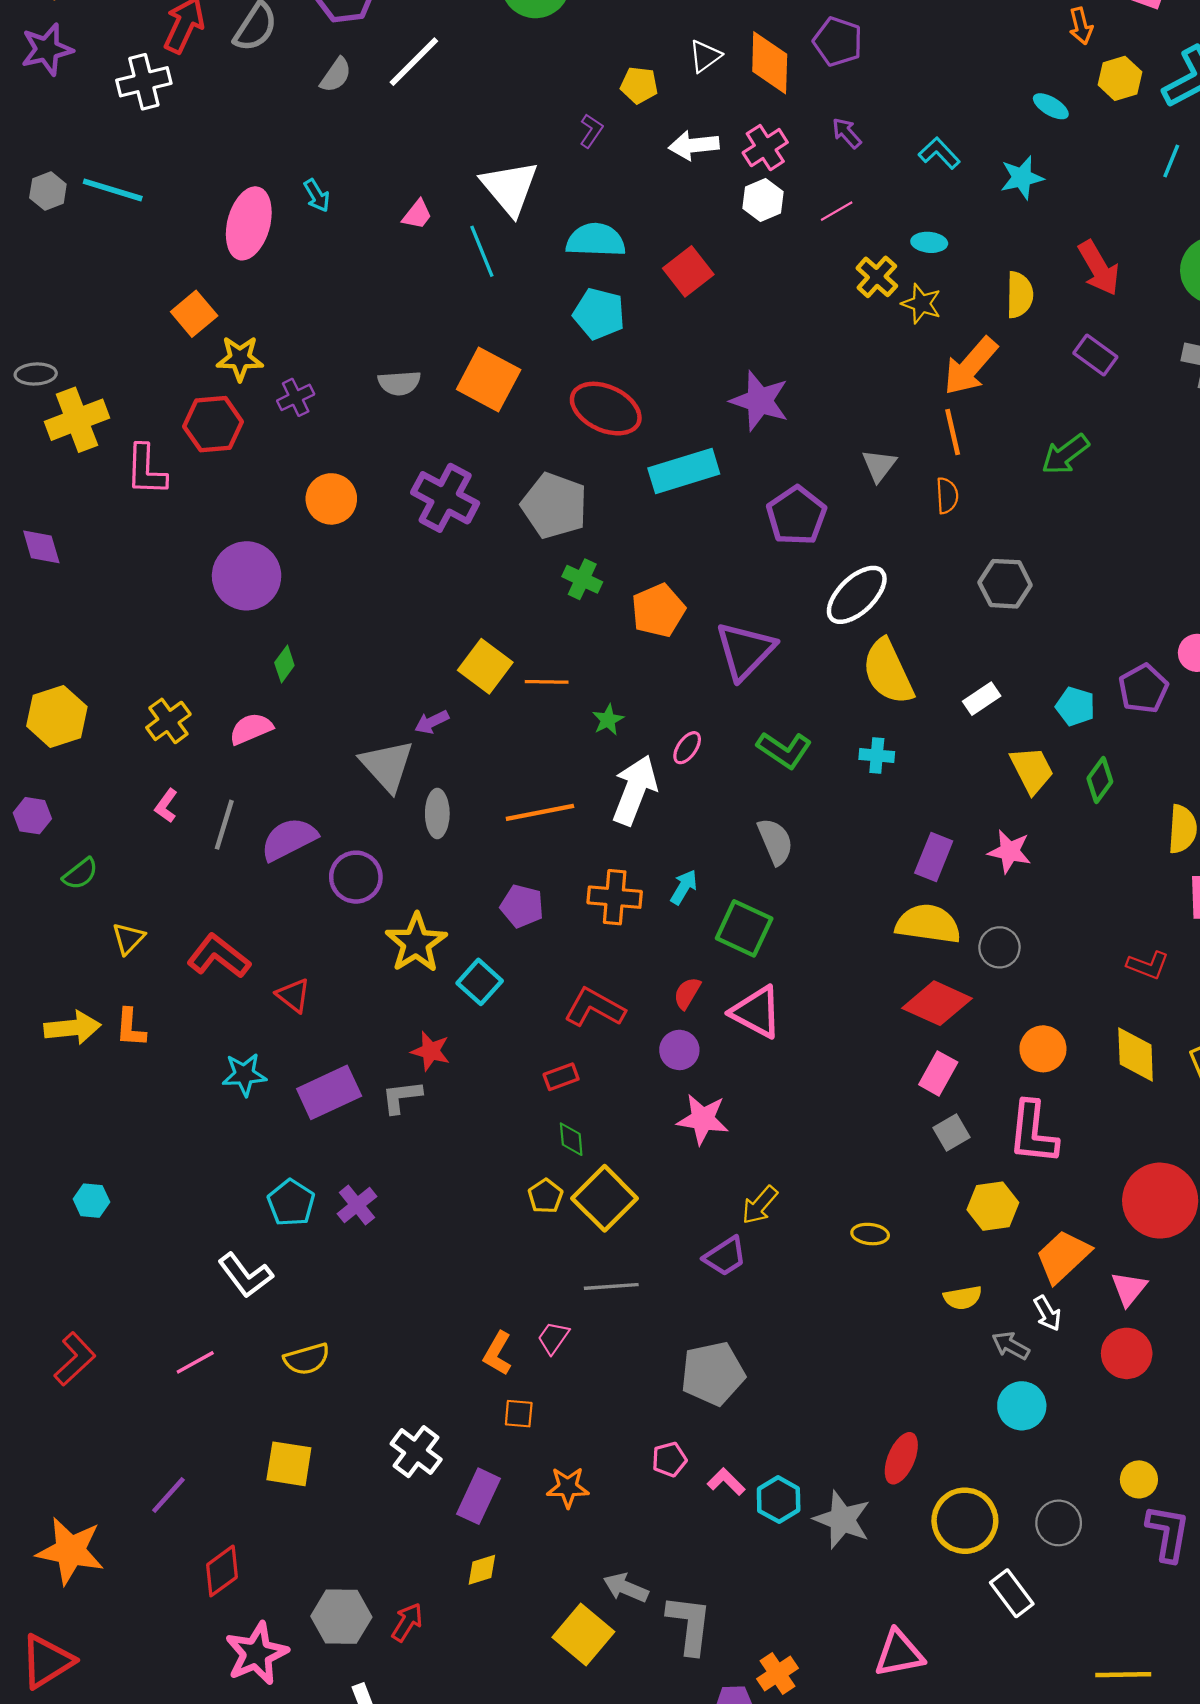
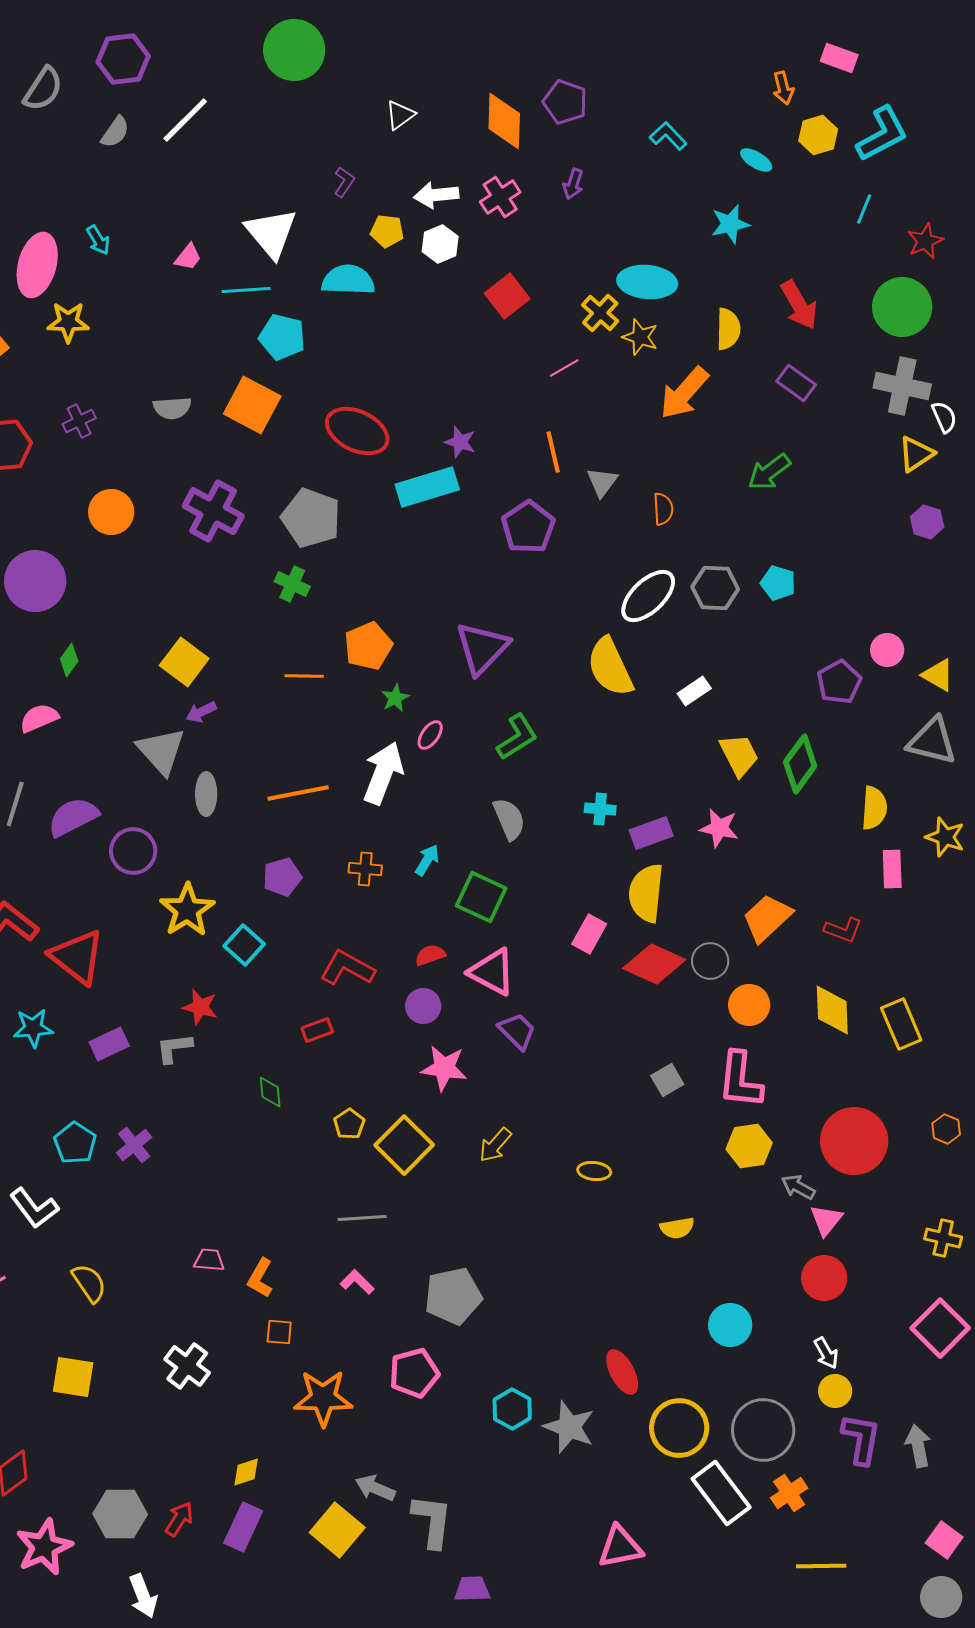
white triangle: (705, 56) -> (400, 115), moved
yellow pentagon: (639, 85) -> (387, 231), moved
purple arrow: (847, 133) -> (573, 184), turned -120
cyan L-shape: (939, 153) -> (668, 136), moved
white hexagon: (763, 200) -> (440, 244), moved
pink line: (837, 211) -> (564, 368), moved
cyan ellipse: (929, 242) -> (647, 282), size x1.8
cyan line: (482, 251) -> (246, 290), turned -72
red square: (688, 271) -> (507, 296), moved
cyan pentagon: (599, 314) -> (282, 337), moved
yellow star: (240, 358) -> (68, 322), moved
purple star: (760, 401) -> (460, 442), moved, size x0.6
orange line: (953, 432) -> (553, 452), moved
green cross: (582, 579) -> (292, 584), moved
white ellipse: (857, 595) -> (648, 596), moved
orange pentagon: (658, 610) -> (368, 646), moved
yellow square: (485, 666) -> (184, 662), moved
cyan pentagon: (1075, 706) -> (778, 583), moved
green star: (608, 720) -> (395, 698), moved
green L-shape: (784, 750) -> (517, 737), turned -66
cyan cross: (877, 755) -> (600, 809), moved
green diamond: (1100, 780) -> (800, 764), size x1.4
purple rectangle: (934, 857) -> (651, 833), turned 48
orange cross: (615, 897) -> (365, 869), size x0.7
purple pentagon: (522, 906) -> (282, 877), turned -30
yellow semicircle: (928, 924) -> (646, 893), turned -92
gray circle: (999, 947) -> (710, 961), moved
red semicircle: (687, 993) -> (430, 955), turned 40
red triangle: (293, 995) -> (77, 957), size x1.8
pink rectangle: (938, 1073) -> (589, 934), moved
purple rectangle: (329, 1092) -> (109, 1044), size x0.7
green diamond: (571, 1139) -> (270, 1092), moved
yellow pentagon: (545, 1196) -> (349, 1124), moved
yellow square: (605, 1198) -> (404, 1145), moved
yellow hexagon: (993, 1206) -> (749, 1146), moved
purple trapezoid: (725, 1256) -> (517, 1031), moved, turned -102
orange trapezoid: (1063, 1256) -> (767, 918), moved
white arrow: (1047, 1313) -> (826, 1353), moved
pink trapezoid: (553, 1338) -> (209, 1260), moved, turned 60
gray arrow: (1011, 1346) -> (798, 1187), moved
yellow semicircle: (307, 1359) -> (89, 1283), turned -108
red ellipse: (901, 1458) -> (622, 1372), turned -51
pink pentagon: (669, 1459) -> (414, 1373), size x1.6
pink L-shape: (726, 1482) -> (357, 1282), moved
orange star: (568, 1487) -> (323, 1398), size x1.5
purple rectangle: (479, 1496) -> (243, 1527), moved
gray circle: (1059, 1523) -> (763, 1430), size x1.5
white rectangle: (1012, 1593) -> (721, 1493), size x1.5
orange cross: (777, 1674) -> (789, 1493), moved

